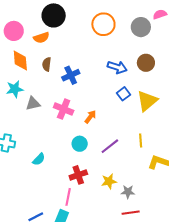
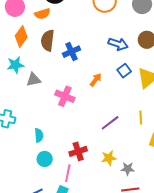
orange diamond: (20, 60) -> (21, 36), turned 40
brown semicircle: (47, 64) -> (48, 40), size x1.5
pink cross: (64, 109) -> (65, 96), moved
orange arrow: (90, 117) -> (96, 80), moved
cyan circle: (80, 144) -> (45, 159), moved
cyan semicircle: (39, 159) -> (39, 135), turned -48

